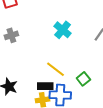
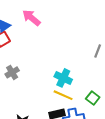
cyan cross: (63, 30) -> (63, 78), moved

